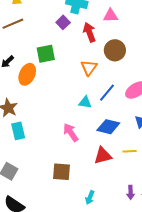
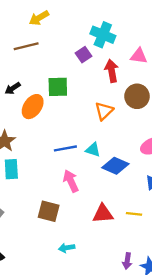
blue line: (107, 93) -> (65, 148), moved, turned 30
blue diamond: (108, 127) -> (115, 166), moved
brown square: (62, 172) -> (49, 211), moved
cyan arrow: (90, 198) -> (67, 248), moved, turned 48

